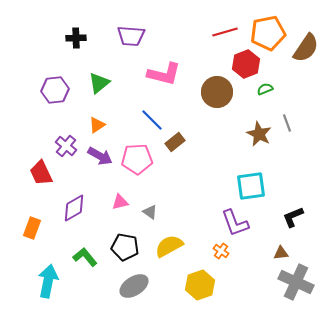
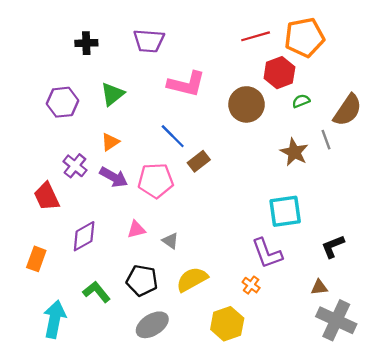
brown semicircle: (306, 48) -> (348, 110), moved

